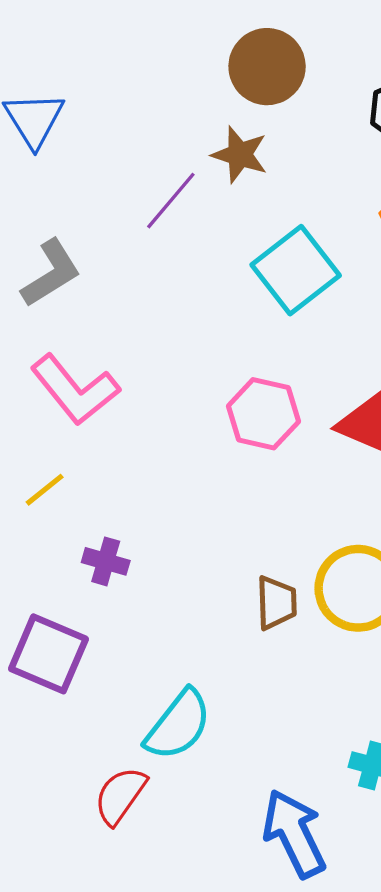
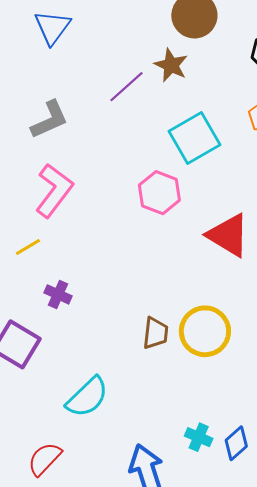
pink L-shape: (75, 390) -> (54, 190), turned -112
pink hexagon: (263, 414) -> (159, 193), moved
red semicircle: (120, 796) -> (44, 459), moved

